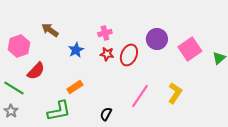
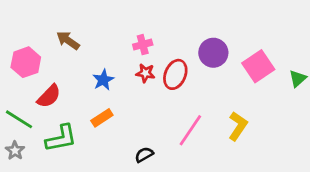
blue star: (76, 50) -> (103, 80), moved
green L-shape: (59, 111) -> (61, 138), moved
black semicircle: (106, 114) -> (144, 155), turned 32

